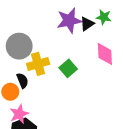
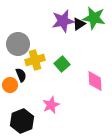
green star: (104, 17) -> (94, 18), size x1.6
pink diamond: (105, 54) -> (95, 81), moved
pink star: (19, 114) -> (51, 105), moved

